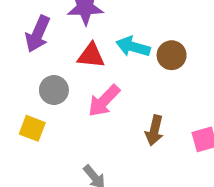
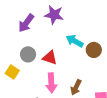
red triangle: (91, 56) -> (50, 58), moved
pink arrow: (104, 101) -> (51, 83), moved, turned -60

